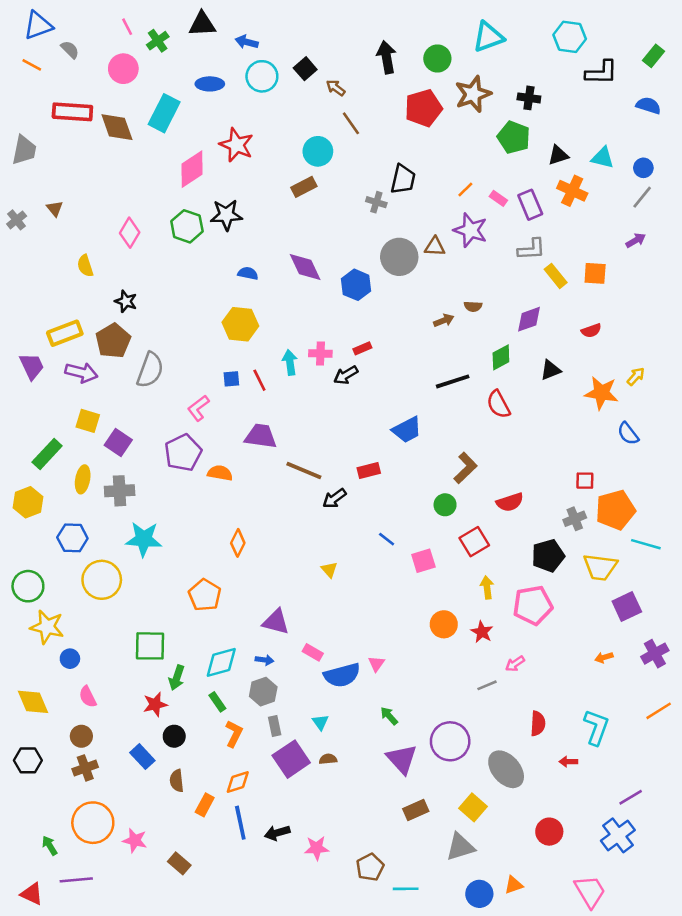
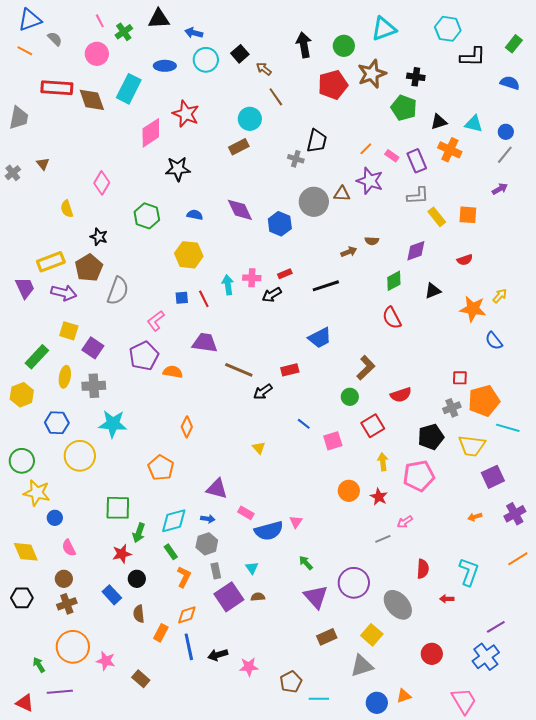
green hexagon: (187, 226) -> (147, 216), moved
black line: (453, 381) -> (326, 286), moved

